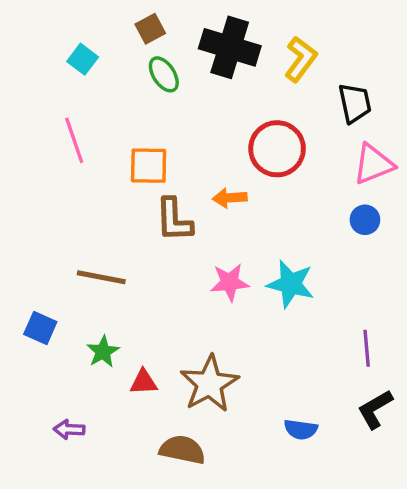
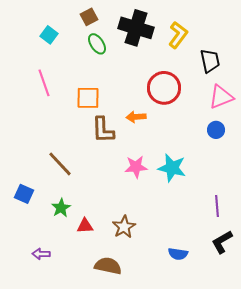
brown line: (101, 277) -> (60, 164), turned 36
brown star: (209, 384) -> (124, 227), size x0.7

